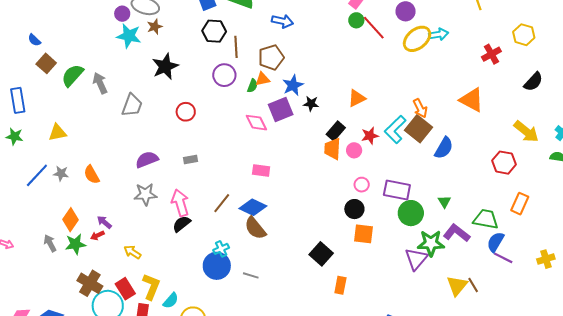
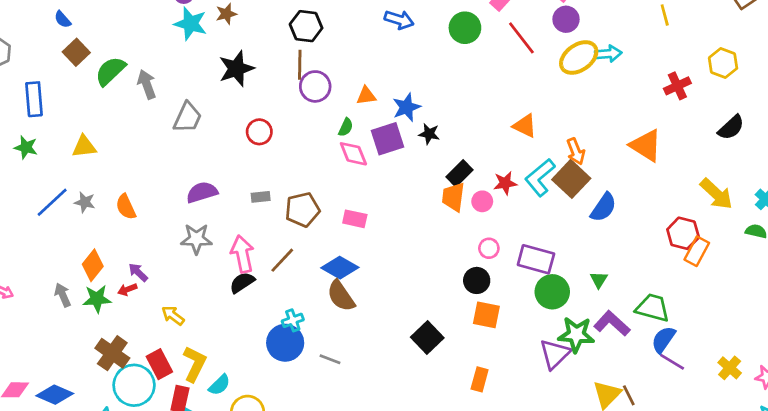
green circle: (356, 20) -> (465, 28), moved, size x1.5
brown line: (236, 47) -> (300, 65), moved
brown pentagon: (271, 57) -> (302, 210), moved
green semicircle: (252, 86) -> (346, 127), moved
orange triangle: (357, 98) -> (525, 126), moved, turned 48
brown line: (222, 203) -> (282, 260), moved
orange rectangle: (520, 204) -> (697, 251), moved
yellow cross: (546, 259) -> (730, 368), turned -36
orange rectangle: (340, 285) -> (480, 379), moved

